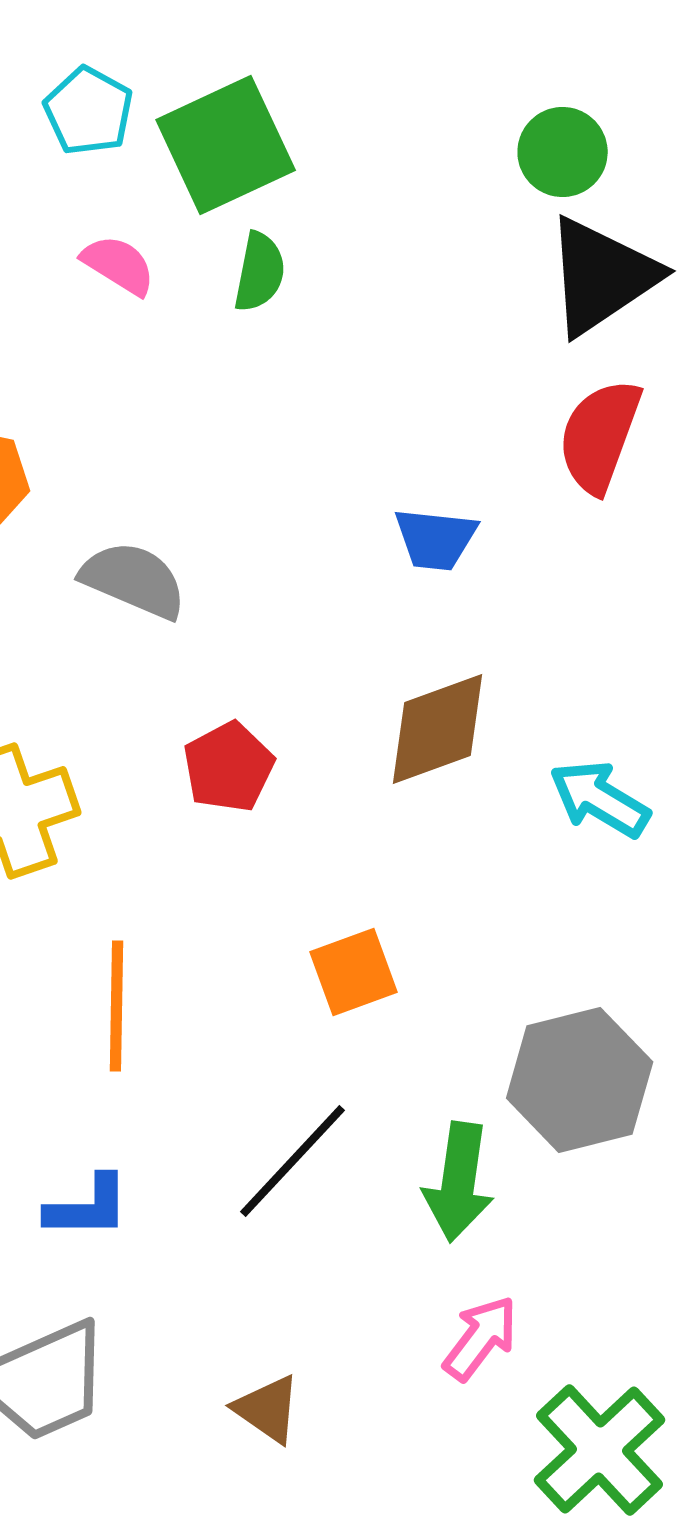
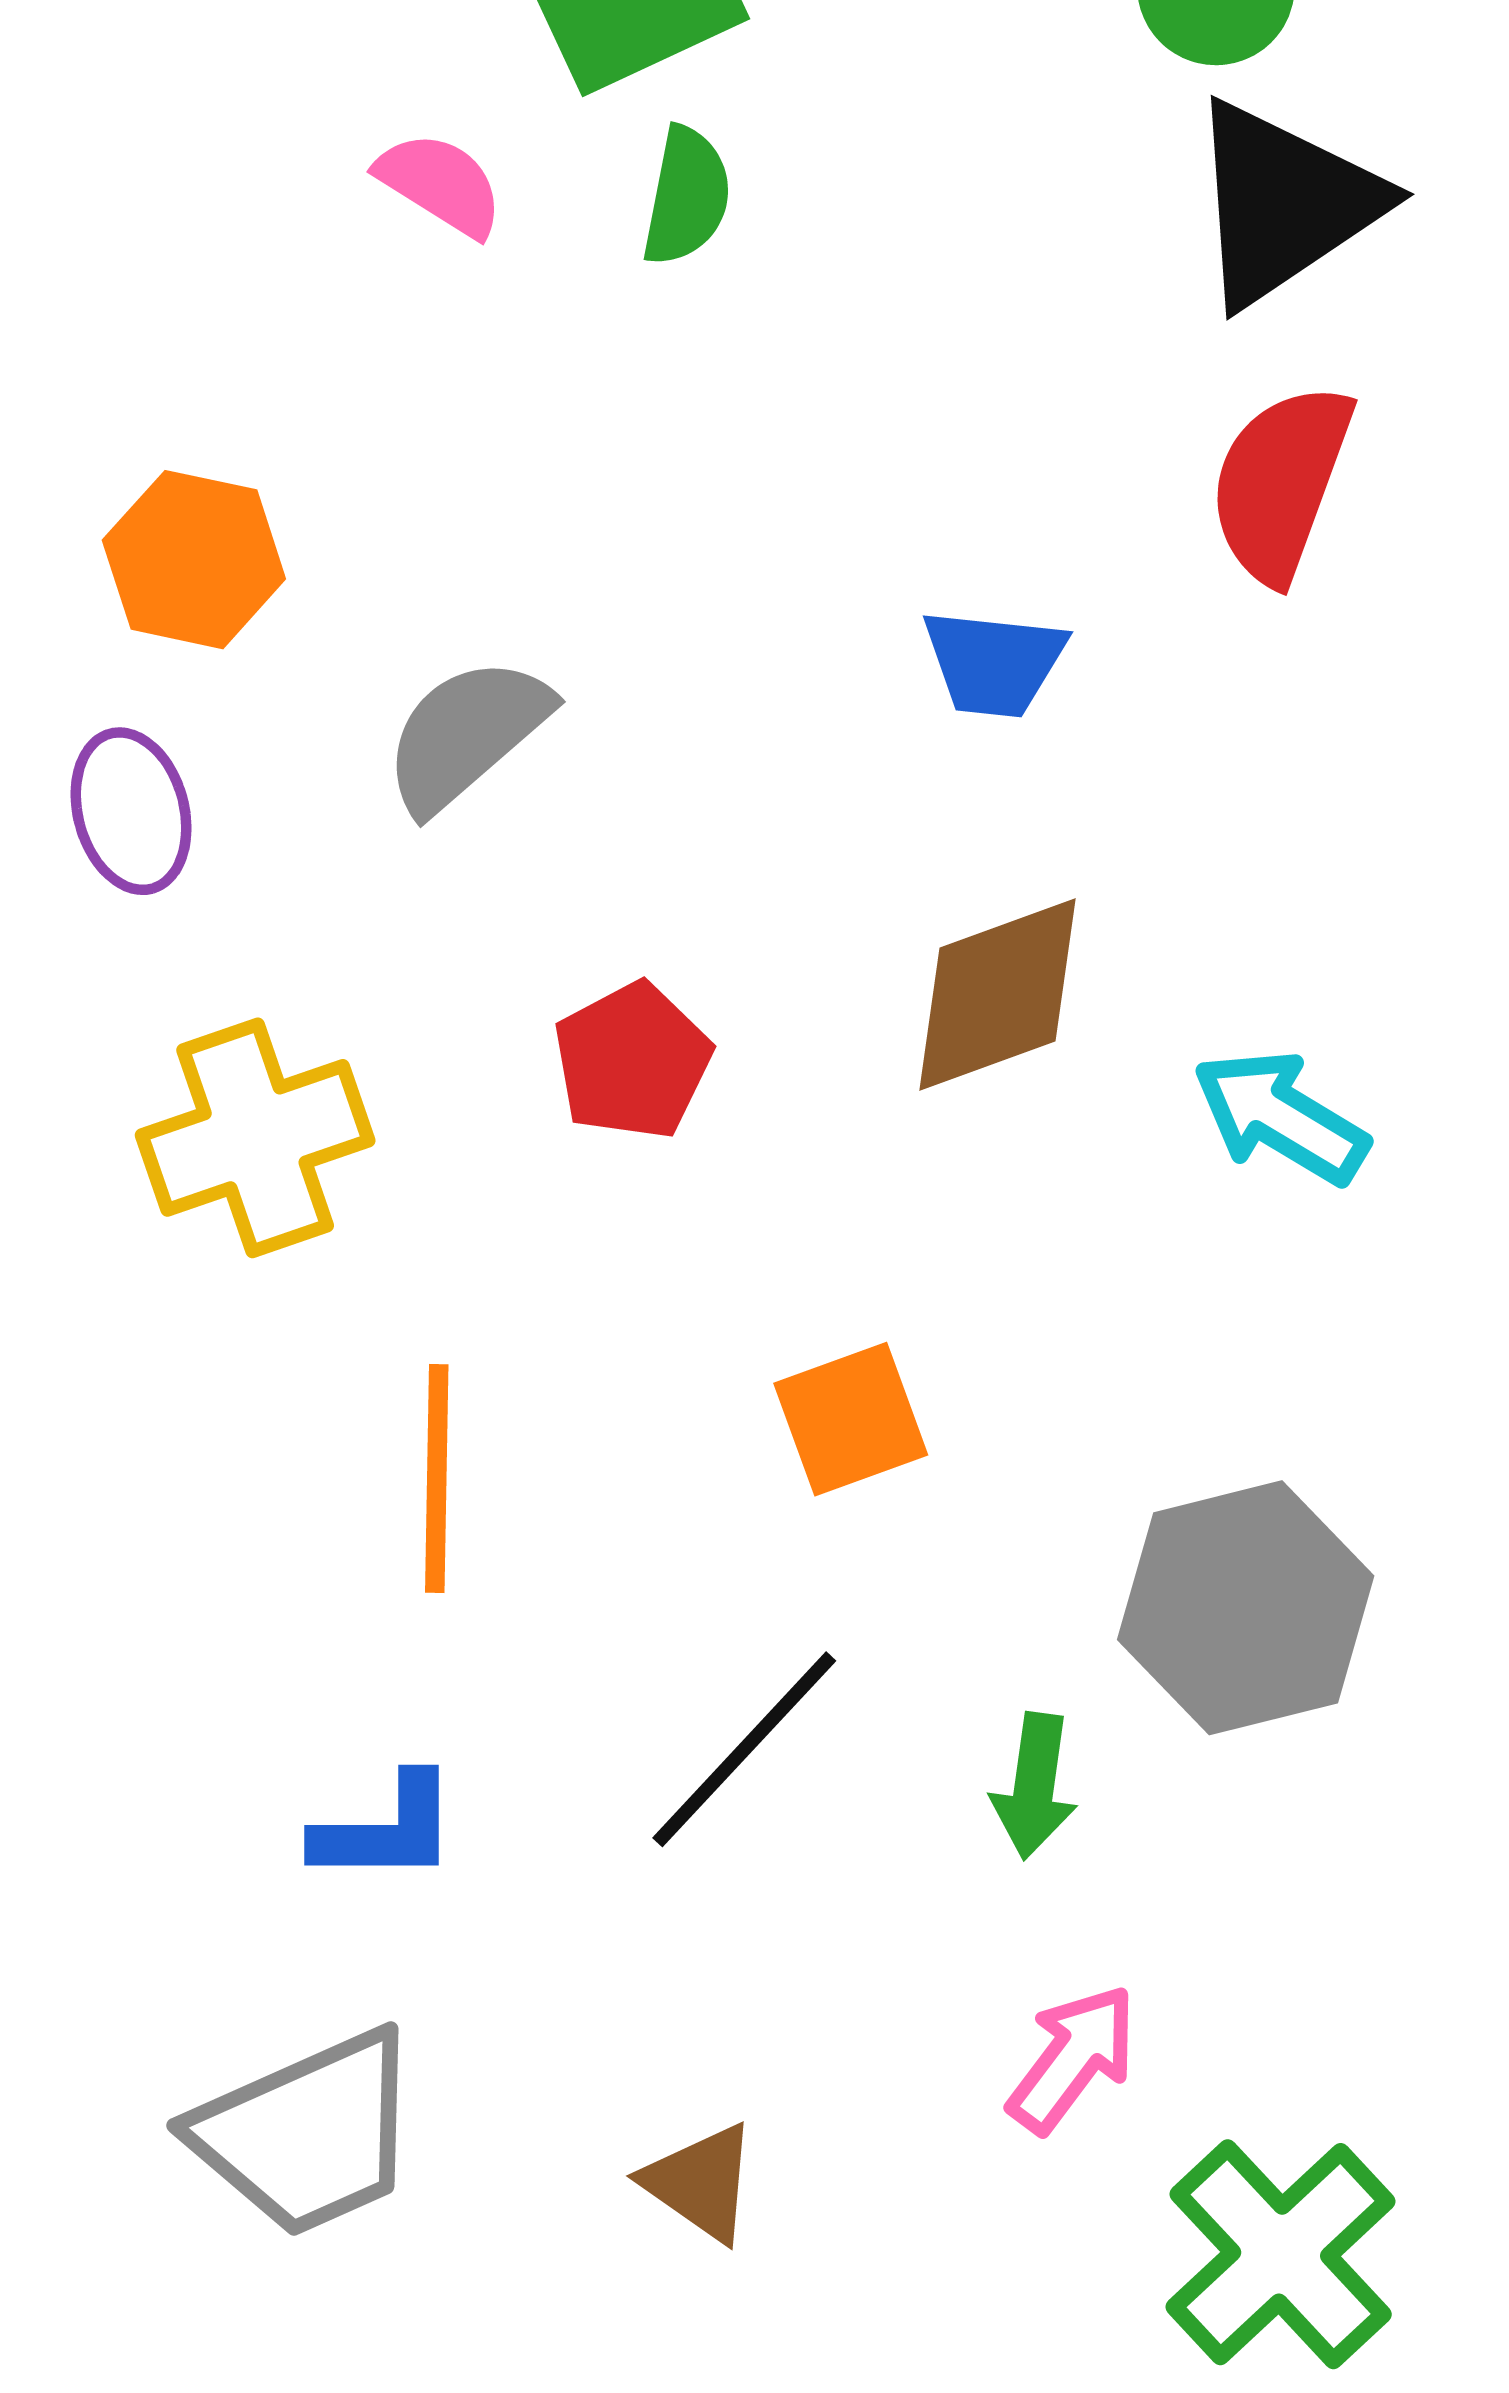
gray semicircle: (134, 580) -> (466, 734), turned -64
green arrow: (459, 1182) -> (1034, 1786), size x0.7

